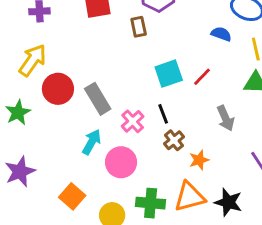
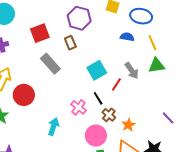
red line: (202, 77) -> (116, 84), moved
gray rectangle: (98, 99) -> (50, 64), moved
gray arrow: (226, 118) -> (132, 71), moved
pink circle: (121, 162) -> (96, 135), moved

